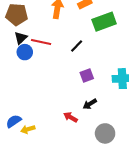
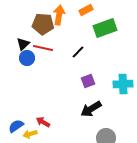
brown pentagon: (17, 15) -> (43, 24), moved
black arrow: (90, 104) -> (91, 109), size x1.5
red arrow: (71, 117) -> (43, 122), moved

